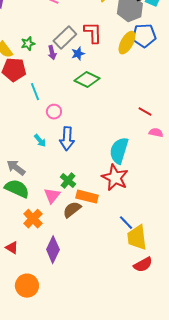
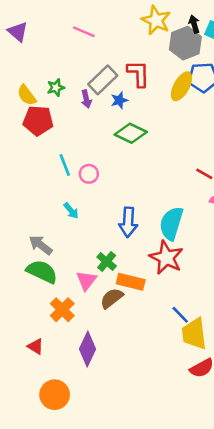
cyan line: (35, 92) -> (65, 165), moved
blue arrow: (67, 139) -> (128, 222), moved

